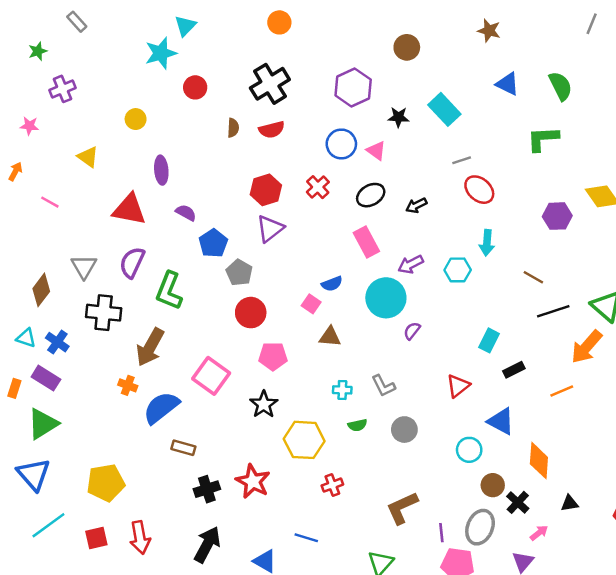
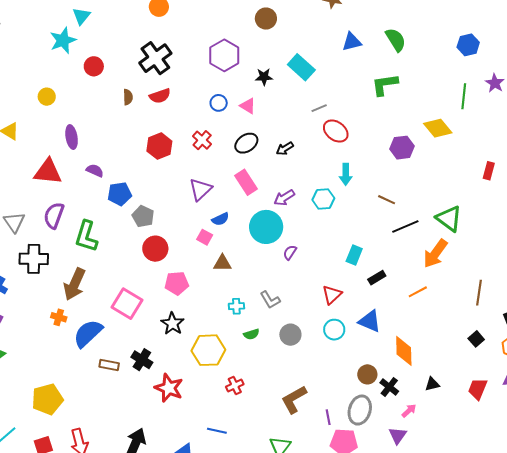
blue triangle: (507, 84) -> (352, 42), turned -35
blue circle: (341, 144) -> (219, 103), size x0.7
purple triangle: (270, 228) -> (200, 189), moved
blue pentagon: (213, 243) -> (120, 194), turned 30
cyan circle: (469, 450) -> (334, 330), moved
black cross: (207, 489) -> (142, 360), moved, turned -35

